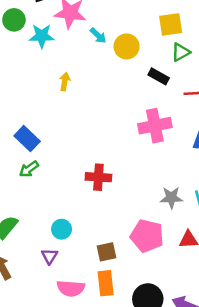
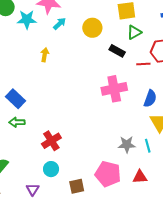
cyan arrow: (98, 36) -> (60, 24), moved, turned -88
green arrow: (29, 169) -> (17, 122), turned 35
red cross: (98, 177) -> (51, 141), moved, turned -36
cyan circle: (62, 229) -> (51, 169), moved

